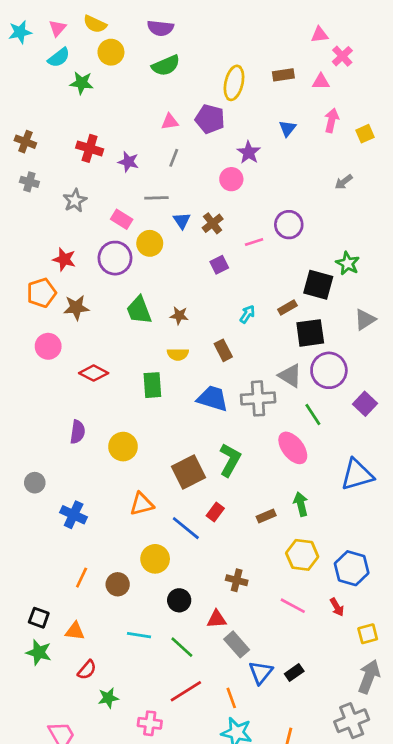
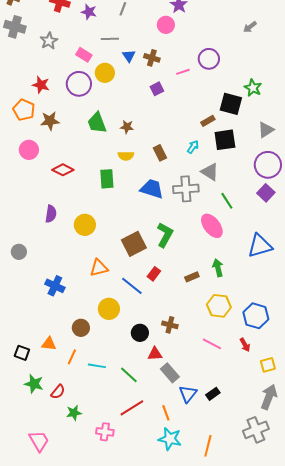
gray cross: (29, 182) -> (15, 27), size x1.5
brown cross: (213, 223) -> (152, 58), turned -35
orange pentagon: (41, 293) -> (24, 110), turned -30
cyan arrow: (247, 314) -> (193, 147), moved
purple circle: (329, 370) -> (268, 165), moved
blue cross: (74, 515) -> (55, 286), moved
orange line: (82, 578) -> (72, 357), moved
black circle: (179, 600) -> (140, 333), moved
orange triangle: (75, 631) -> (49, 344), moved
green star: (39, 652) -> (34, 384), moved

